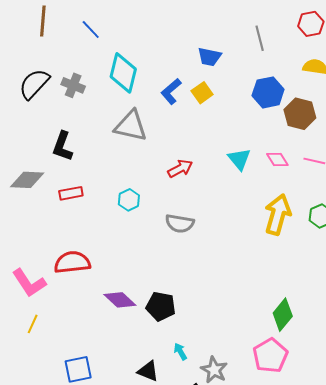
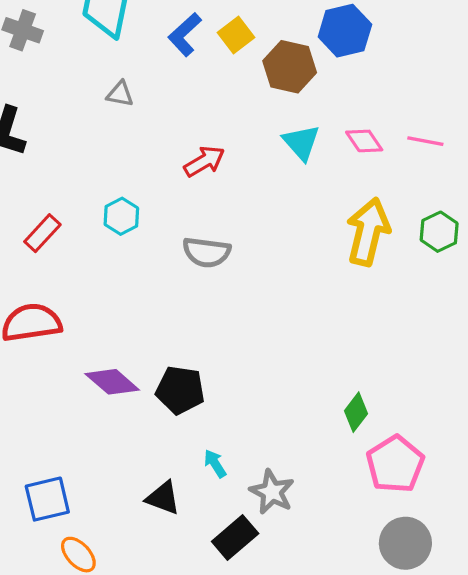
brown hexagon: (300, 114) -> (290, 67), moved
gray triangle: (131, 126) -> (120, 94), size x0.5
red rectangle: (71, 193) -> (42, 233), moved, turned -35
green diamond: (283, 315) -> (356, 412), moved, size x0.7
pink pentagon: (270, 355) -> (395, 464), moved

